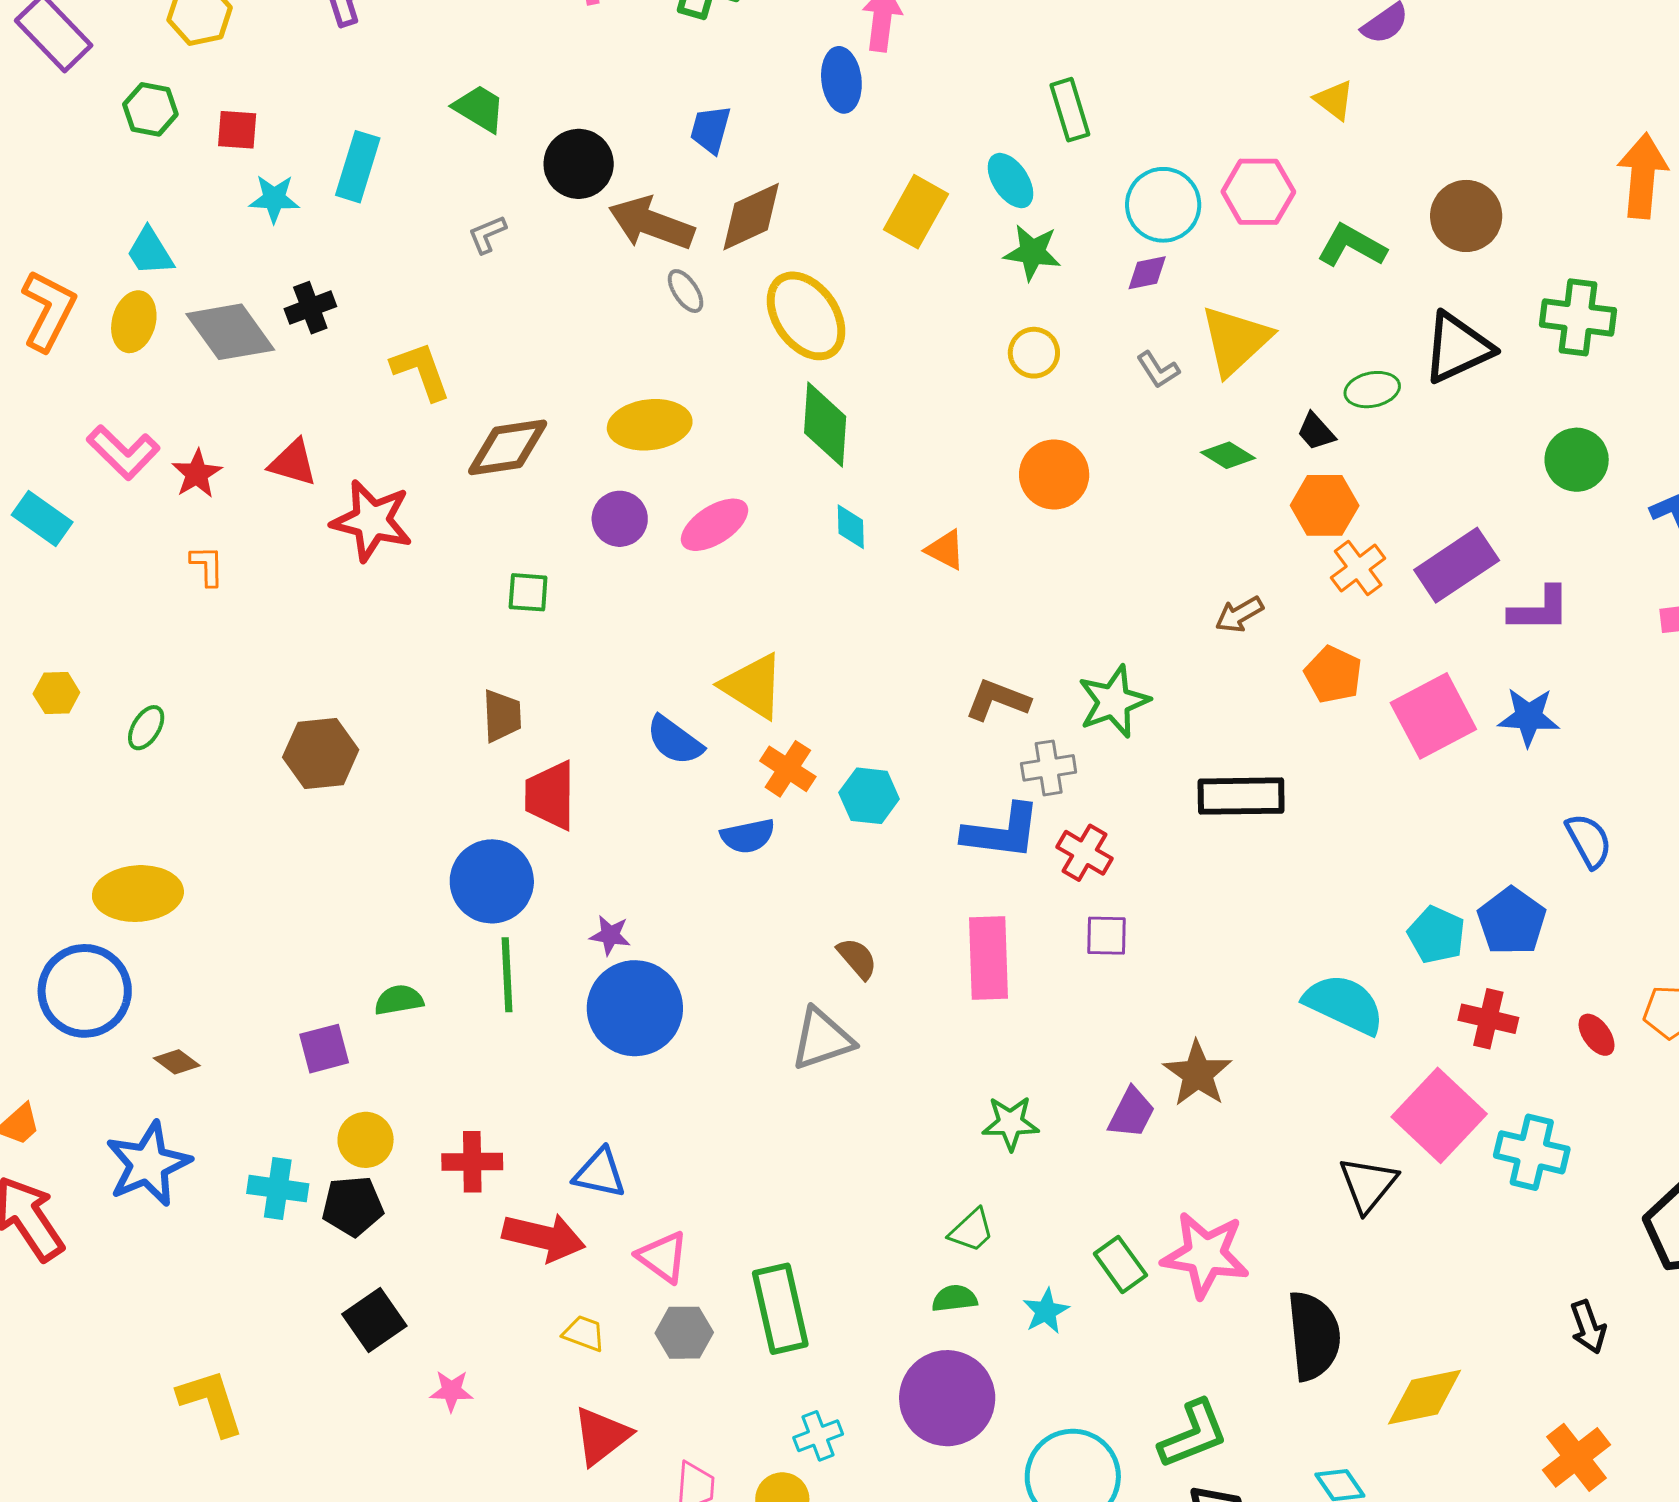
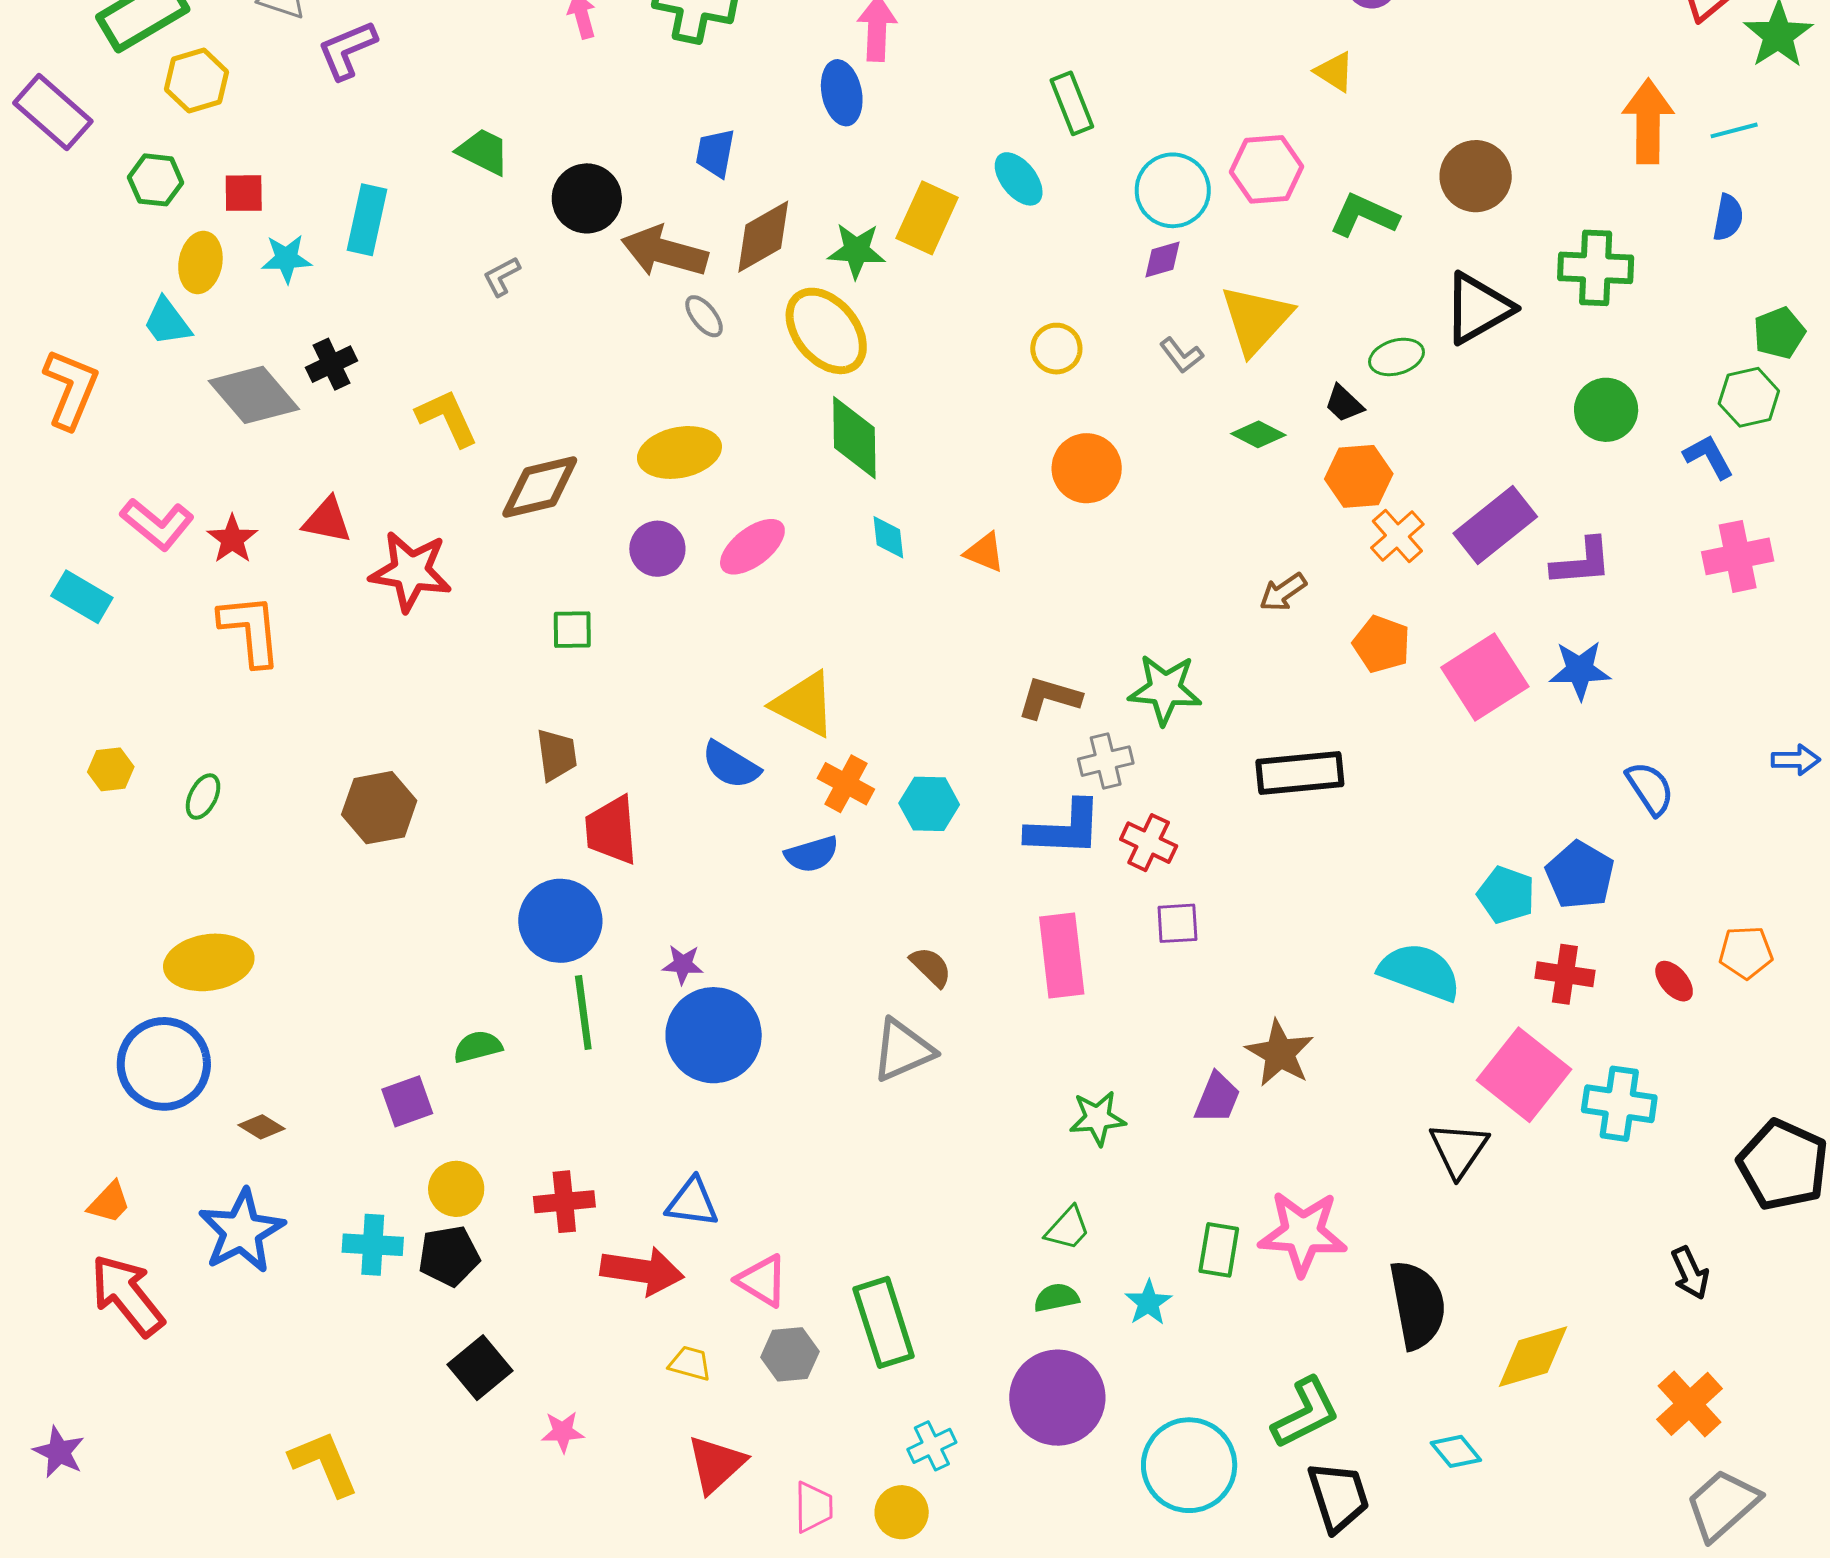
green star: (1032, 252) -> (856, 251), moved
yellow ellipse: (134, 322) -> (200, 262), moved
orange L-shape: (207, 566) -> (250, 630), size x1.8
green star: (1114, 701) -> (1165, 689), turned 30
green rectangle: (1120, 1264) -> (1219, 1250), turned 50

